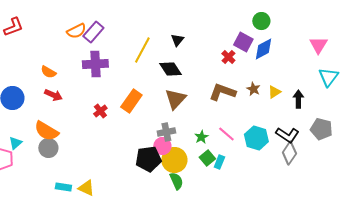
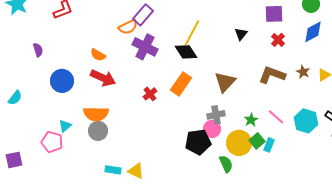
orange semicircle: (76, 31) -> (128, 27), moved
black triangle: (177, 40) -> (241, 34), moved
purple square: (243, 42) -> (274, 14), moved, turned -30
purple cross: (95, 64) -> (145, 47), turned 30
black diamond: (170, 69) -> (186, 52), moved
red arrow: (53, 95) -> (103, 78), size x1.4
orange semicircle: (46, 131) -> (96, 114), turned -30
yellow circle: (174, 160) -> (239, 143), moved

